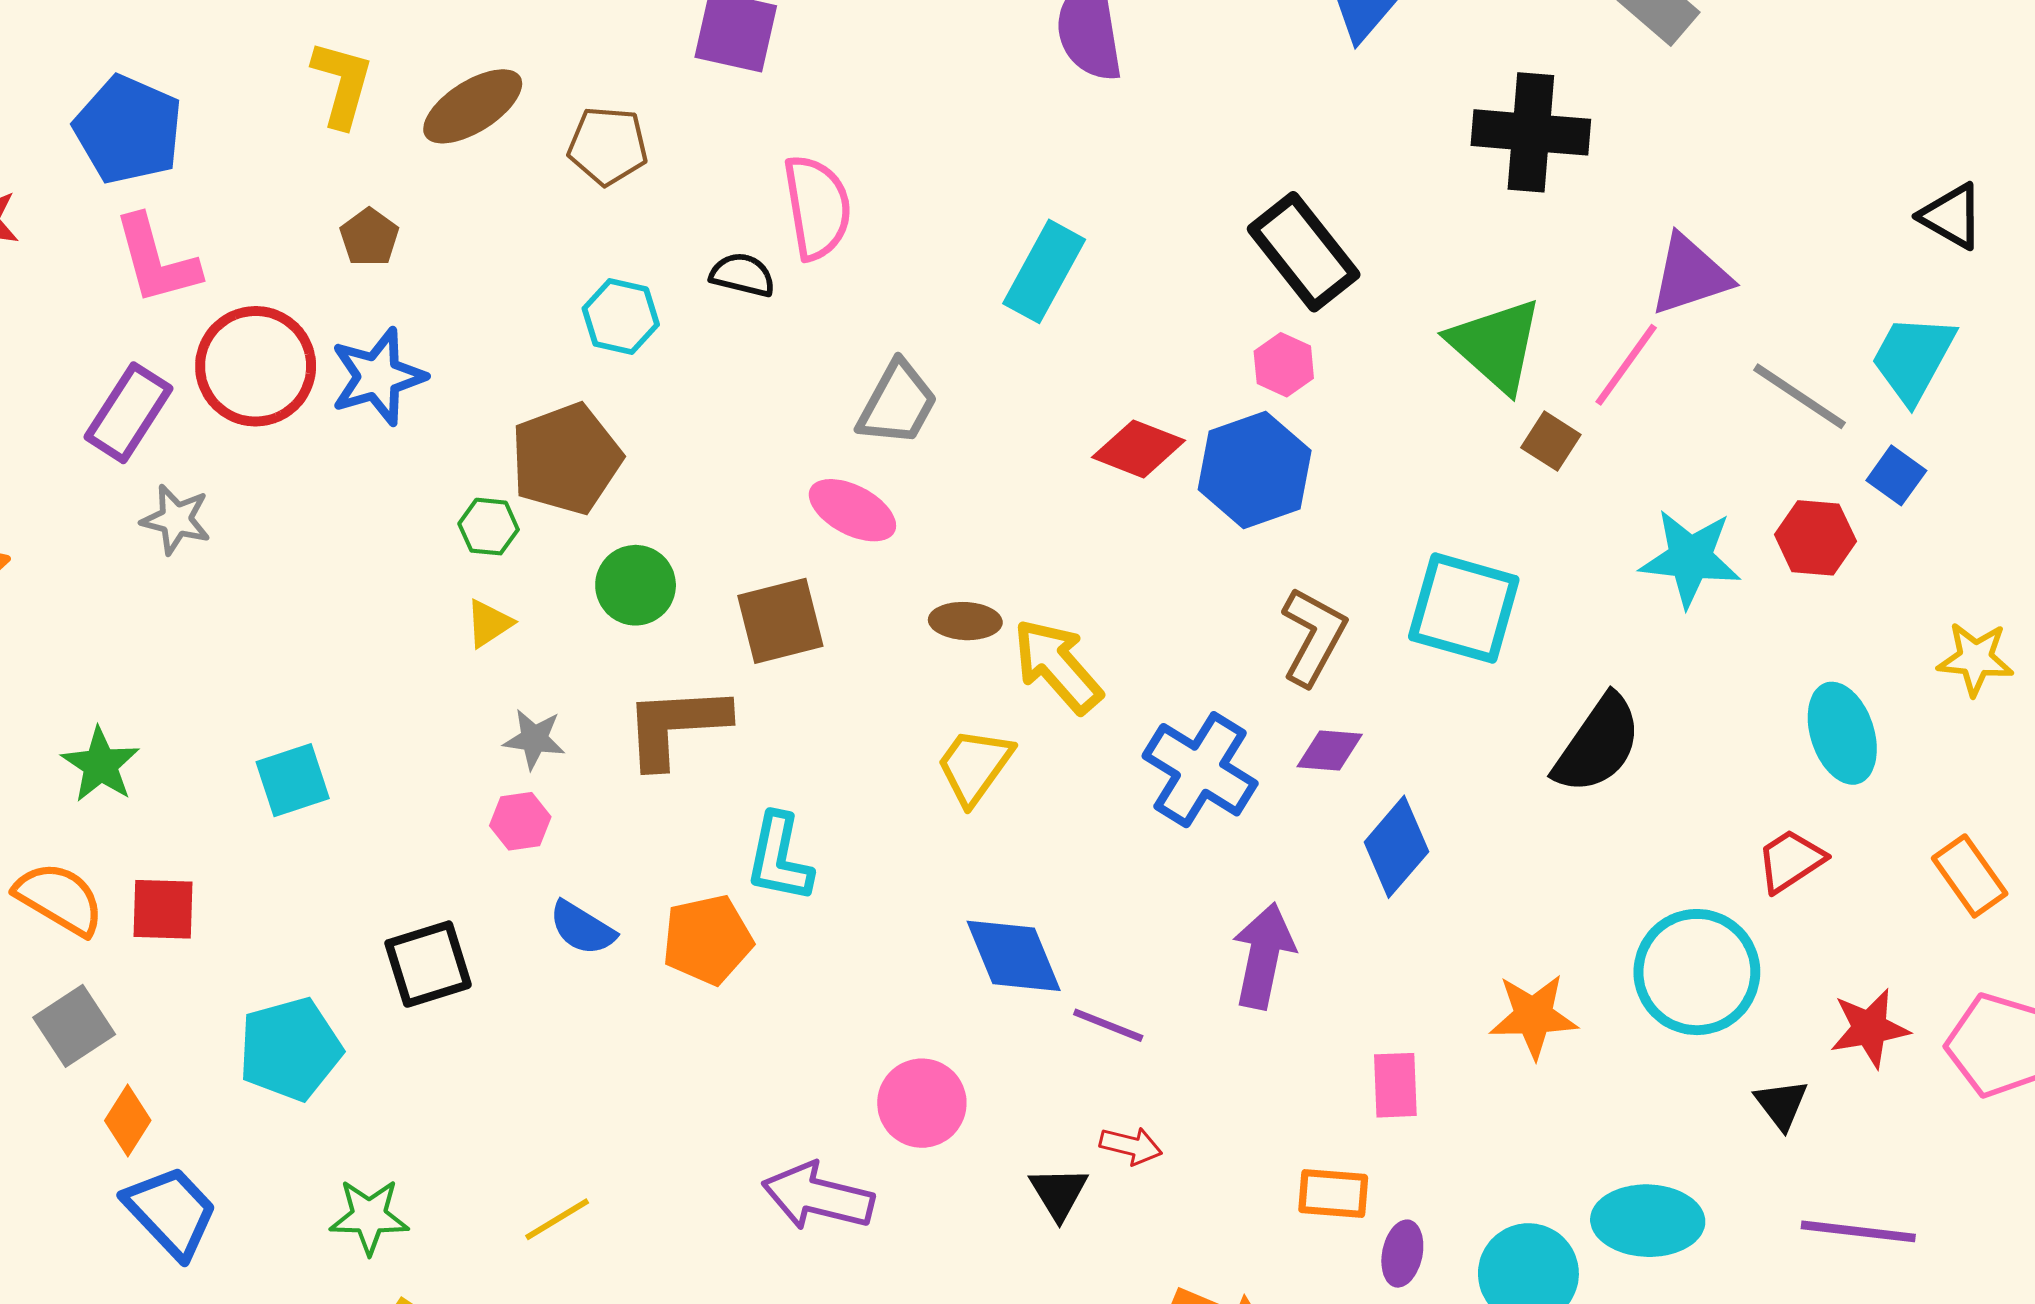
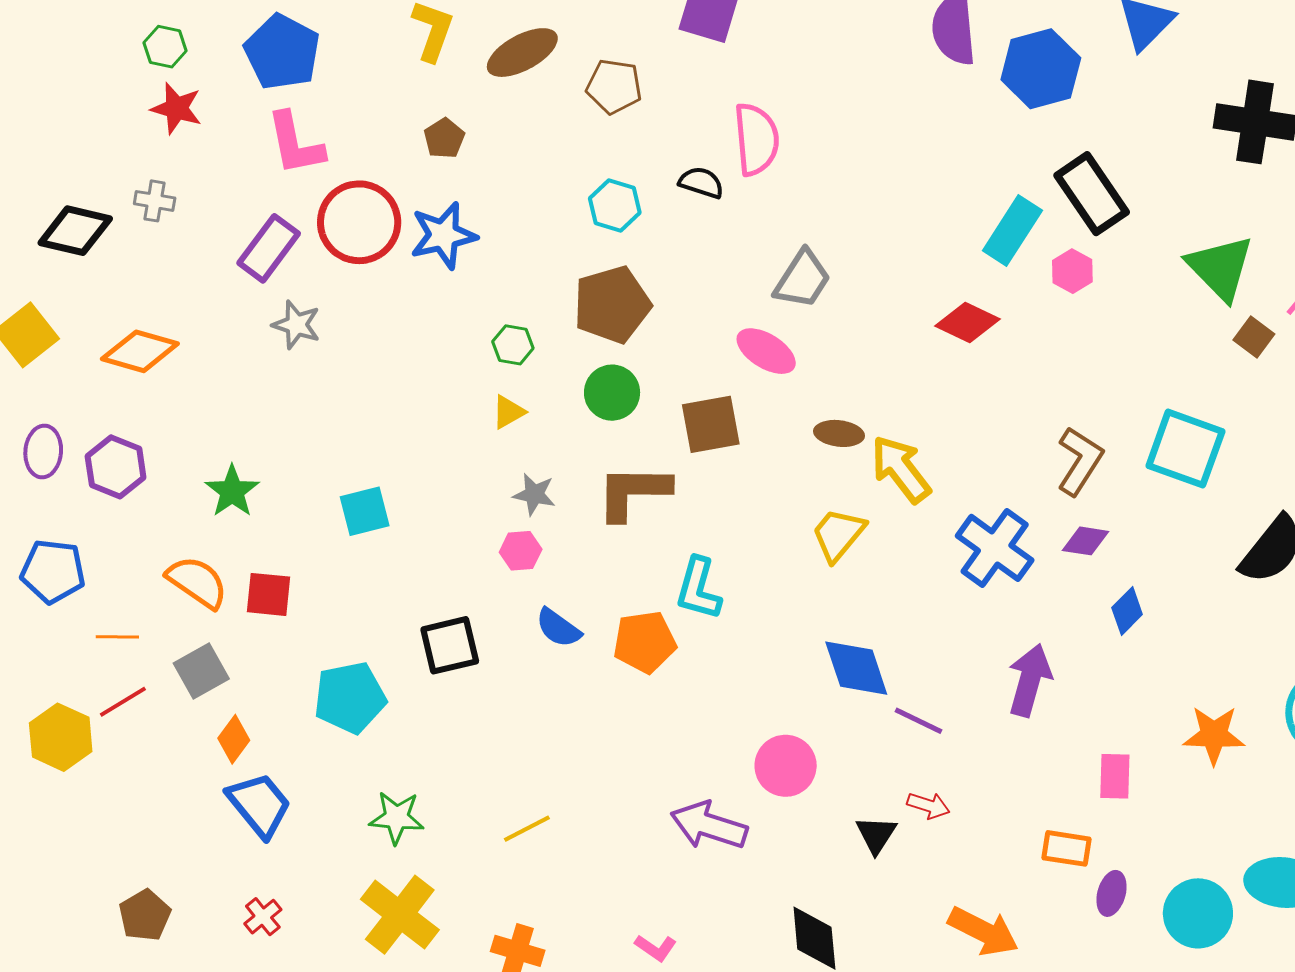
cyan rectangle: (1044, 271) -> (1012, 230), moved
brown pentagon: (566, 459) -> (612, 305), moved
blue hexagon: (1255, 470) -> (1041, 69), moved
blue diamond: (1396, 847) -> (1127, 611), size x0.7

